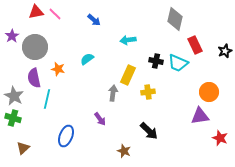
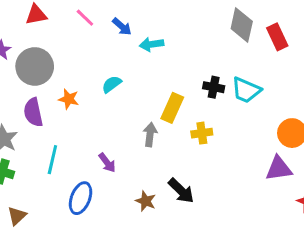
pink line: (55, 14) -> (85, 18), moved
cyan arrow: (128, 40) -> (152, 44), moved
red rectangle: (195, 45) -> (277, 37), moved
cyan line: (47, 99) -> (52, 160), moved
purple arrow: (100, 119) -> (107, 163), moved
black arrow: (149, 131) -> (181, 191), moved
brown star: (124, 151) -> (146, 201), moved

